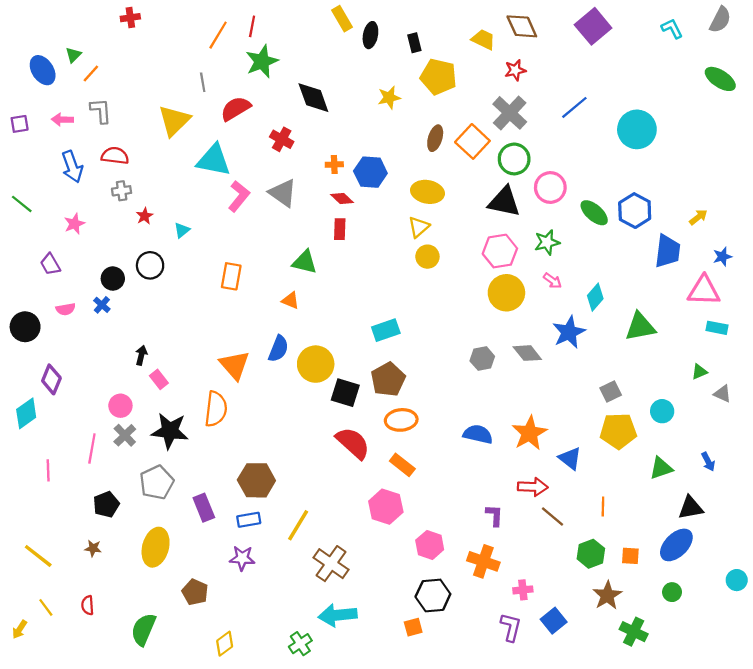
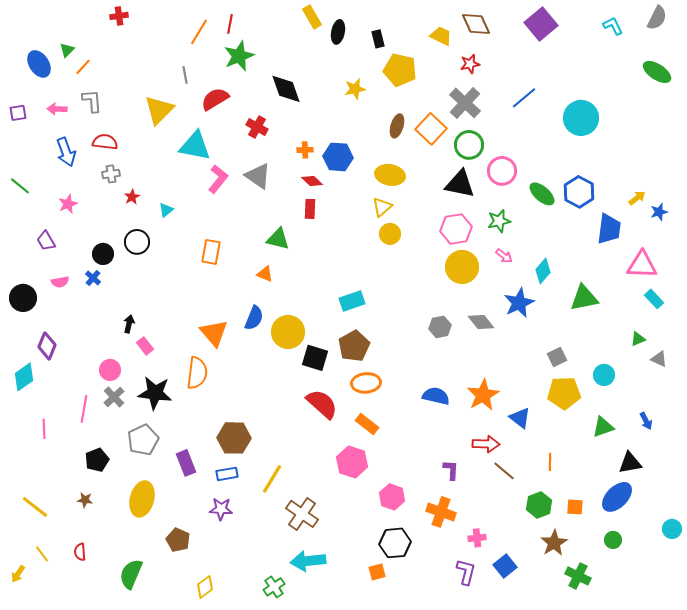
blue star: (722, 257) -> (659, 212), moved
cyan rectangle: (717, 328) -> (654, 299), turned 36

